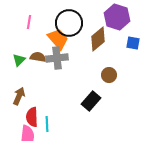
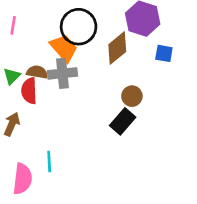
pink line: (29, 22) -> (13, 25), moved
black rectangle: (91, 101) -> (123, 121), moved
red semicircle: (32, 117) -> (29, 91), moved

